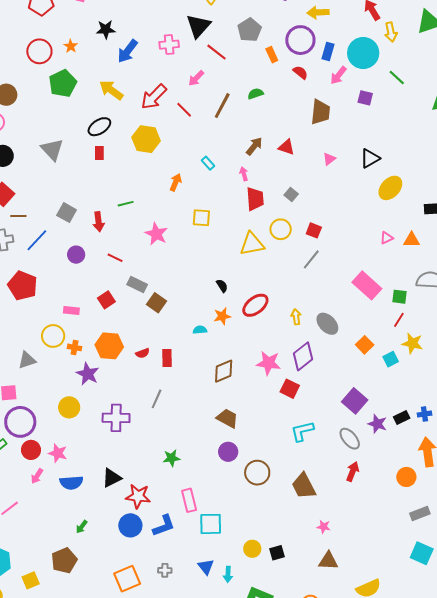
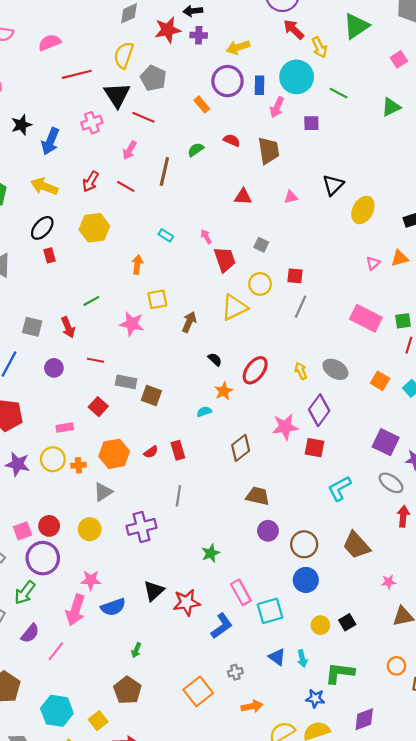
gray pentagon: (249, 30) -> (153, 78), moved
red semicircle: (300, 72) -> (232, 140), moved
red arrow: (154, 97) -> (90, 182), size x0.7
brown arrow: (254, 146) -> (189, 322), moved
pink triangle: (329, 159) -> (291, 197), turned 40
yellow square: (201, 218) -> (157, 299), moved
gray triangle: (27, 360) -> (103, 492), moved
purple star: (88, 374) -> (18, 464), moved
red circle: (31, 450) -> (49, 526), moved
pink arrow: (37, 476) -> (75, 610), size x1.8
blue circle: (130, 525) -> (306, 580), moved

